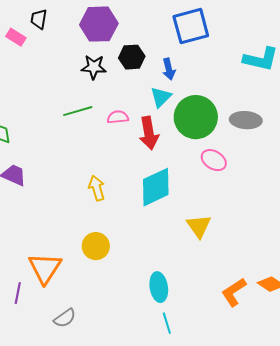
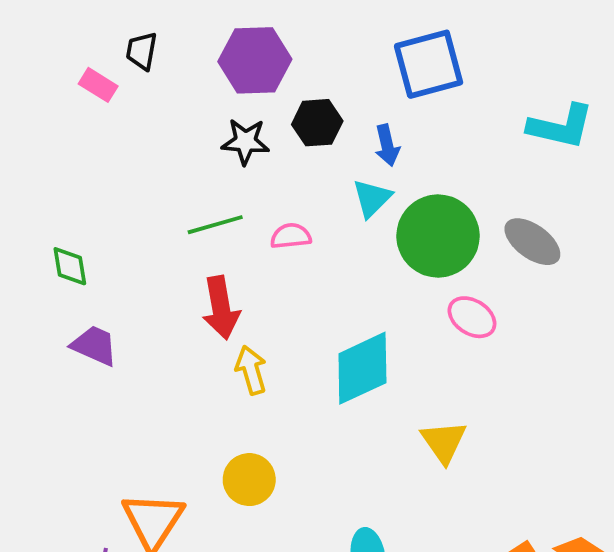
gray ellipse: (246, 120) -> (532, 242), turned 32
red arrow: (149, 133) -> (221, 308), moved

